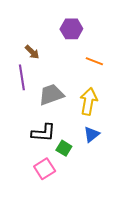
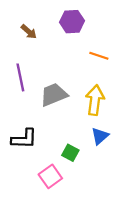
brown arrow: (32, 52) -> (29, 32), moved
black L-shape: (43, 133) -> (24, 139), moved

